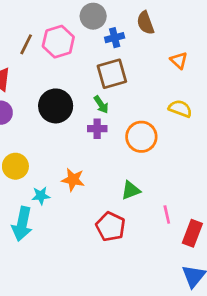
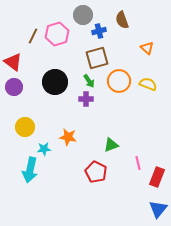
orange circle: (141, 137) -> (119, 81), moved

